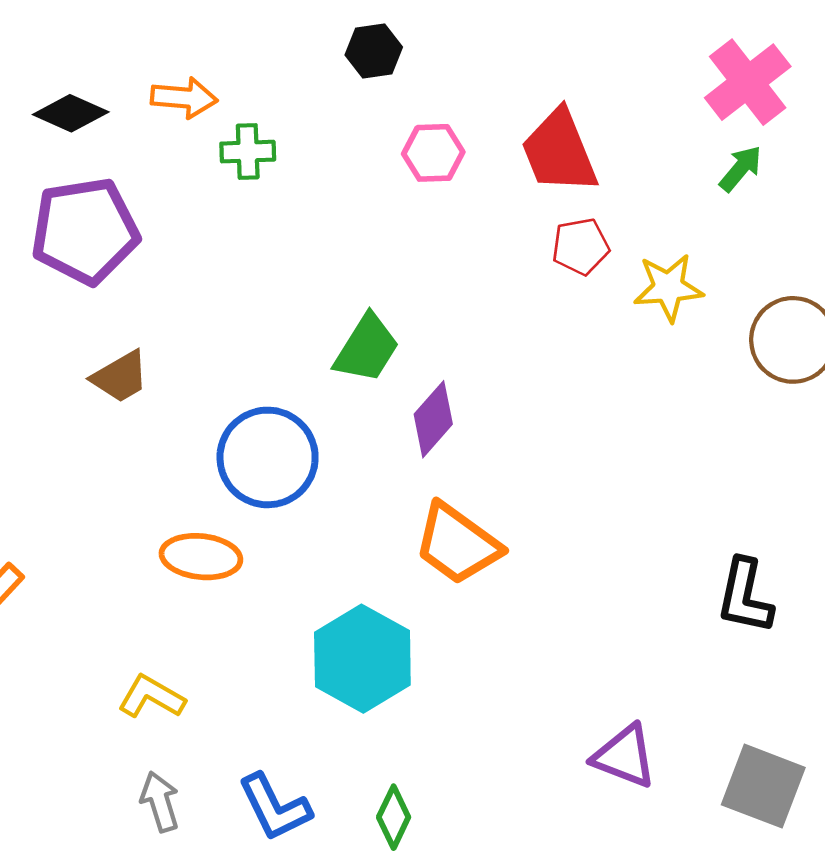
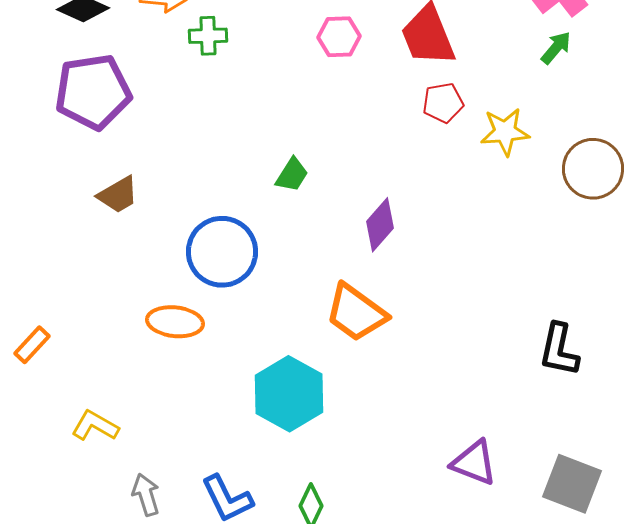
green trapezoid: (367, 348) -> (292, 175), size x0.7
purple diamond: (433, 419) -> (380, 225), moved
yellow L-shape: (151, 697) -> (95, 426), moved

